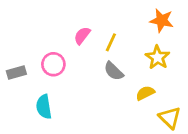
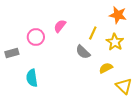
yellow line: (111, 42) -> (93, 33), moved
pink circle: (53, 64) -> (36, 37), moved

